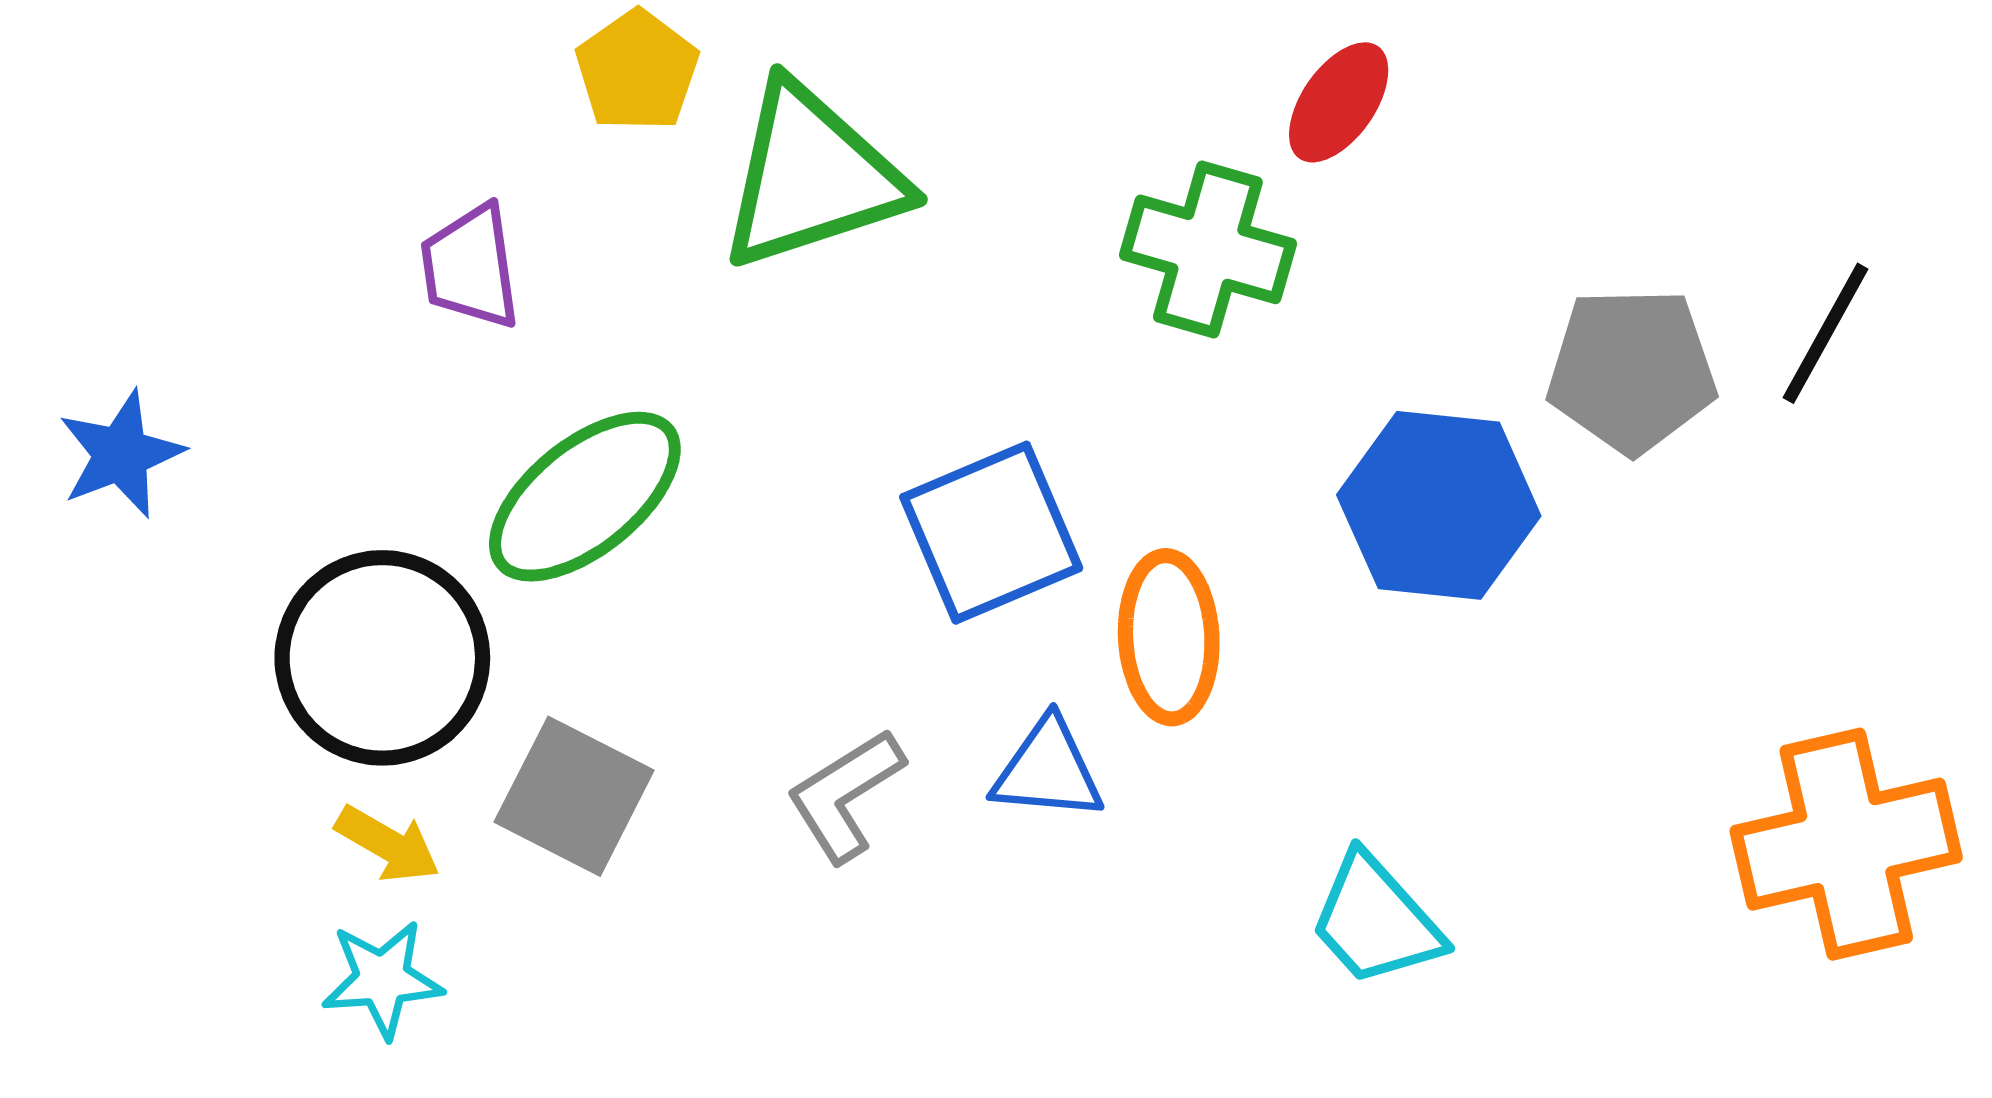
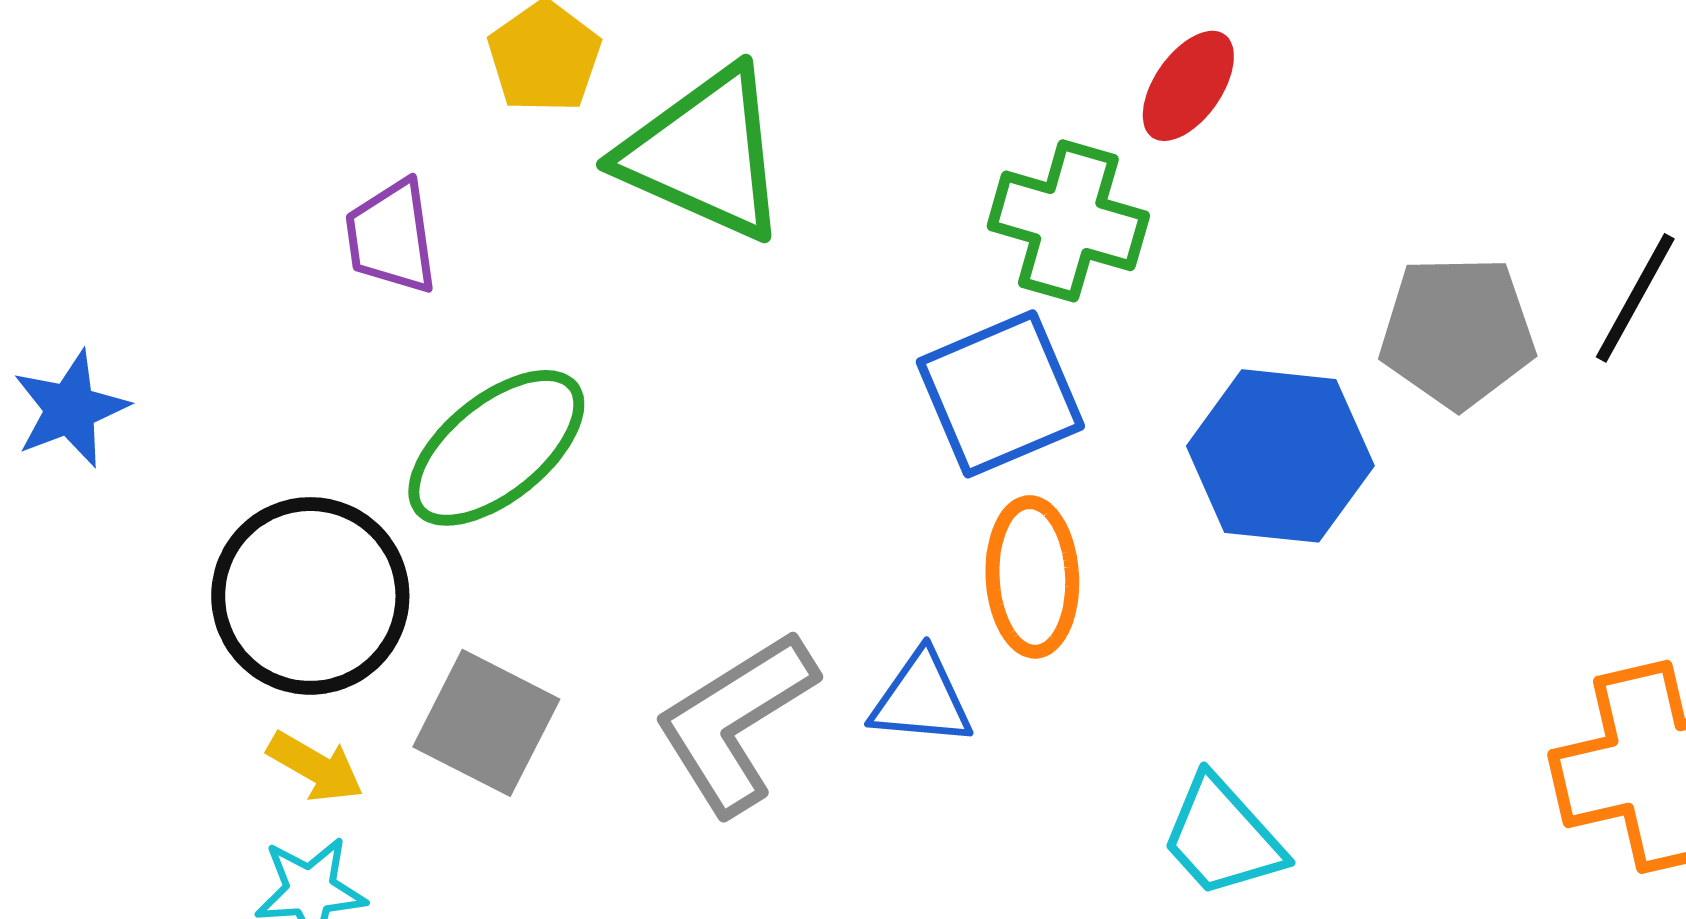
green triangle: (811, 176) -> (704, 154), turned 42
blue square: (991, 533) -> (1000, 394), moved
gray L-shape: (845, 795) -> (735, 722), size x1.5

